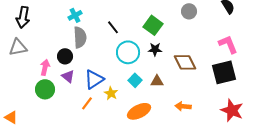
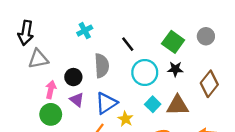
gray circle: (189, 11) -> (206, 36), moved
gray semicircle: (80, 37) -> (102, 66), moved
gray triangle: (18, 47) -> (38, 59), moved
brown diamond: (185, 62) -> (209, 84), turned 65
brown triangle: (157, 81) -> (178, 105), size x1.5

